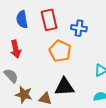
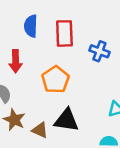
orange pentagon: (60, 51) -> (56, 80), moved

